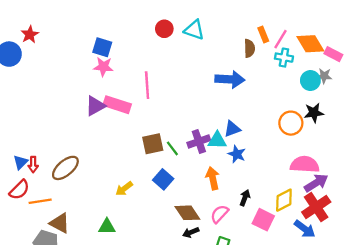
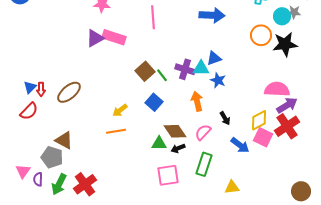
pink line: (147, 85) -> (153, 17), moved
black star: (314, 113) -> (285, 44), size x1.4
orange circle: (291, 123) -> (261, 35), moved
purple cross: (199, 141) -> (185, 69), turned 36
brown square: (153, 144) -> (145, 71), turned -30
black arrow: (245, 198) -> (225, 118), turned 128
orange line: (40, 201) -> (116, 131), moved
pink square: (263, 220) -> (263, 137), moved
green triangle: (107, 227) -> (159, 143), moved
blue arrow: (305, 229) -> (240, 145), moved

